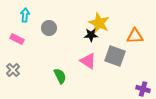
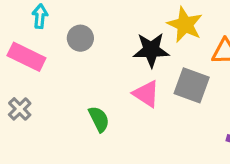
yellow star: (99, 23) -> (185, 25), moved
black star: (91, 35) -> (151, 50), size x1.5
pink rectangle: (17, 39) -> (26, 57), size x1.5

